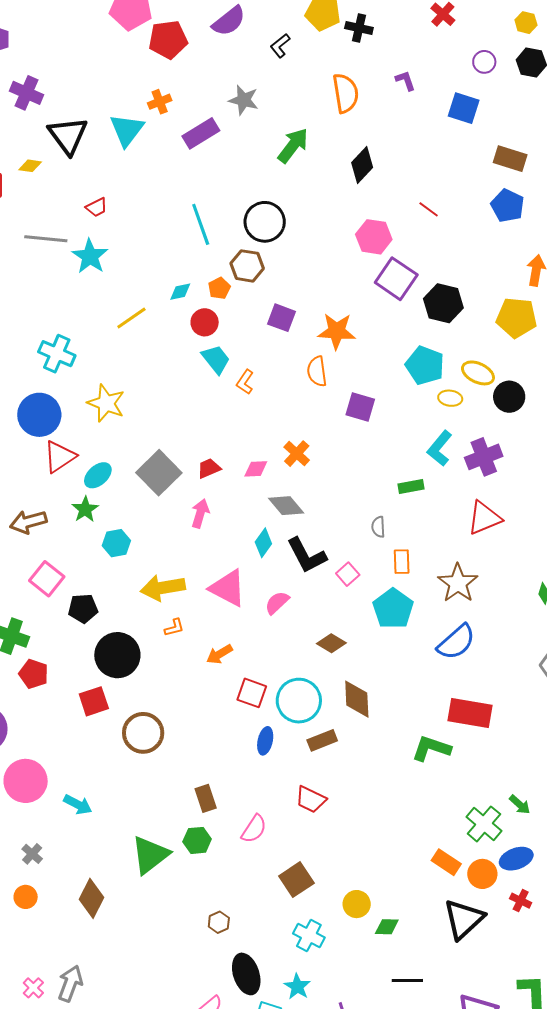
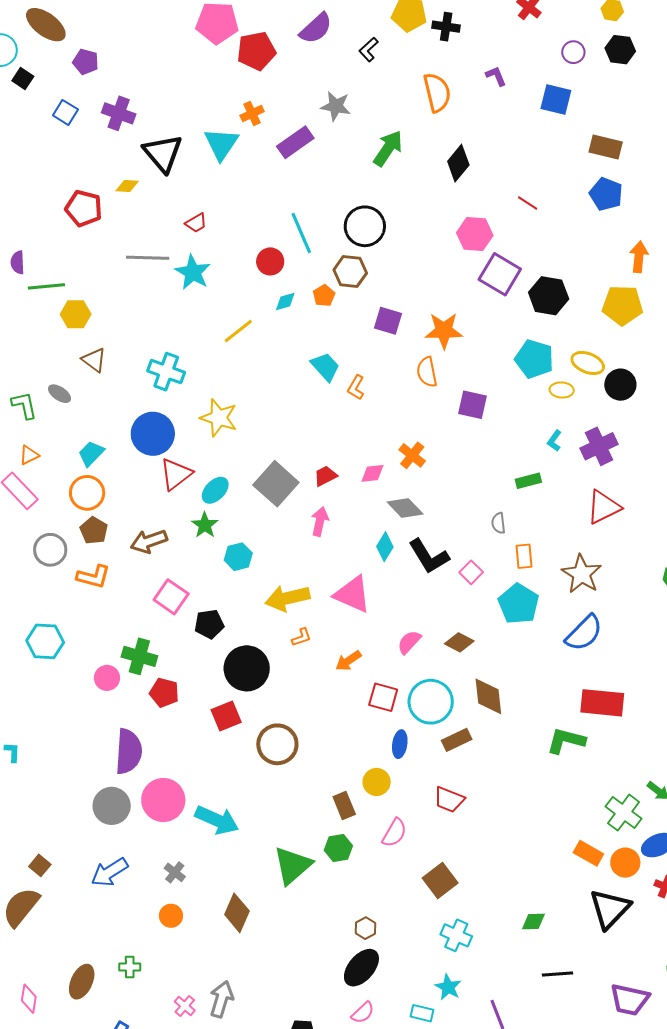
red circle: (205, 322) -> (270, 261), moved
cyan L-shape: (440, 448) -> (554, 441), size x0.6
pink semicircle: (277, 603) -> (409, 642), moved
cyan arrow: (78, 804) -> (217, 820), size x1.5
yellow circle: (357, 904) -> (377, 782), moved
black ellipse: (246, 974) -> (361, 968), moved, turned 63

